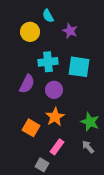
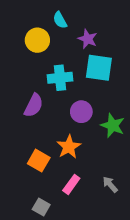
cyan square: (79, 67) -> (99, 68), moved
purple circle: (54, 90) -> (81, 112), moved
green star: (90, 122) -> (113, 125), moved
gray square: (42, 165) -> (41, 207), moved

